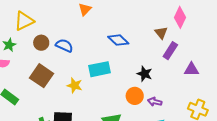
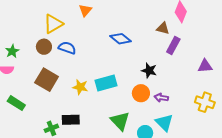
yellow triangle: (24, 21) -> (53, 24), moved
brown triangle: (161, 33) -> (163, 28), turned -32
cyan rectangle: (99, 69) -> (106, 83), moved
purple triangle: (191, 69) -> (205, 66), moved

